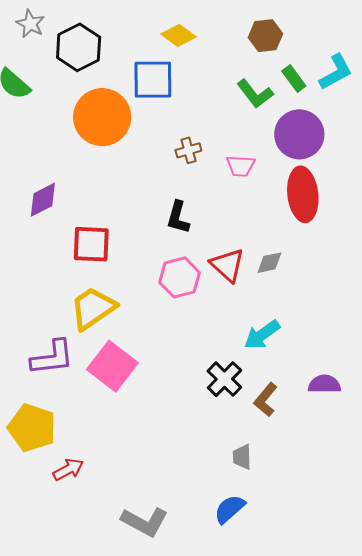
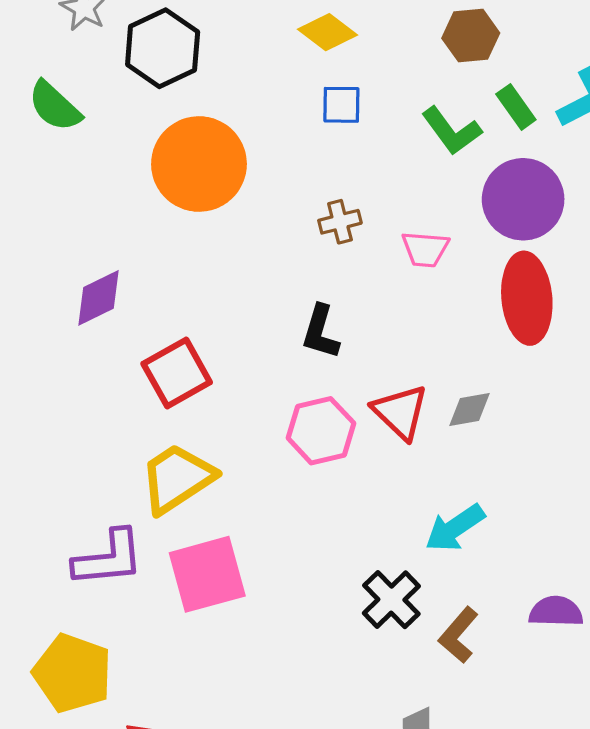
blue square: (153, 80) -> (341, 105), moved, size x0.6
red square: (91, 244) -> (177, 373), turned -33
pink square: (112, 366) -> (207, 574), turned 36

